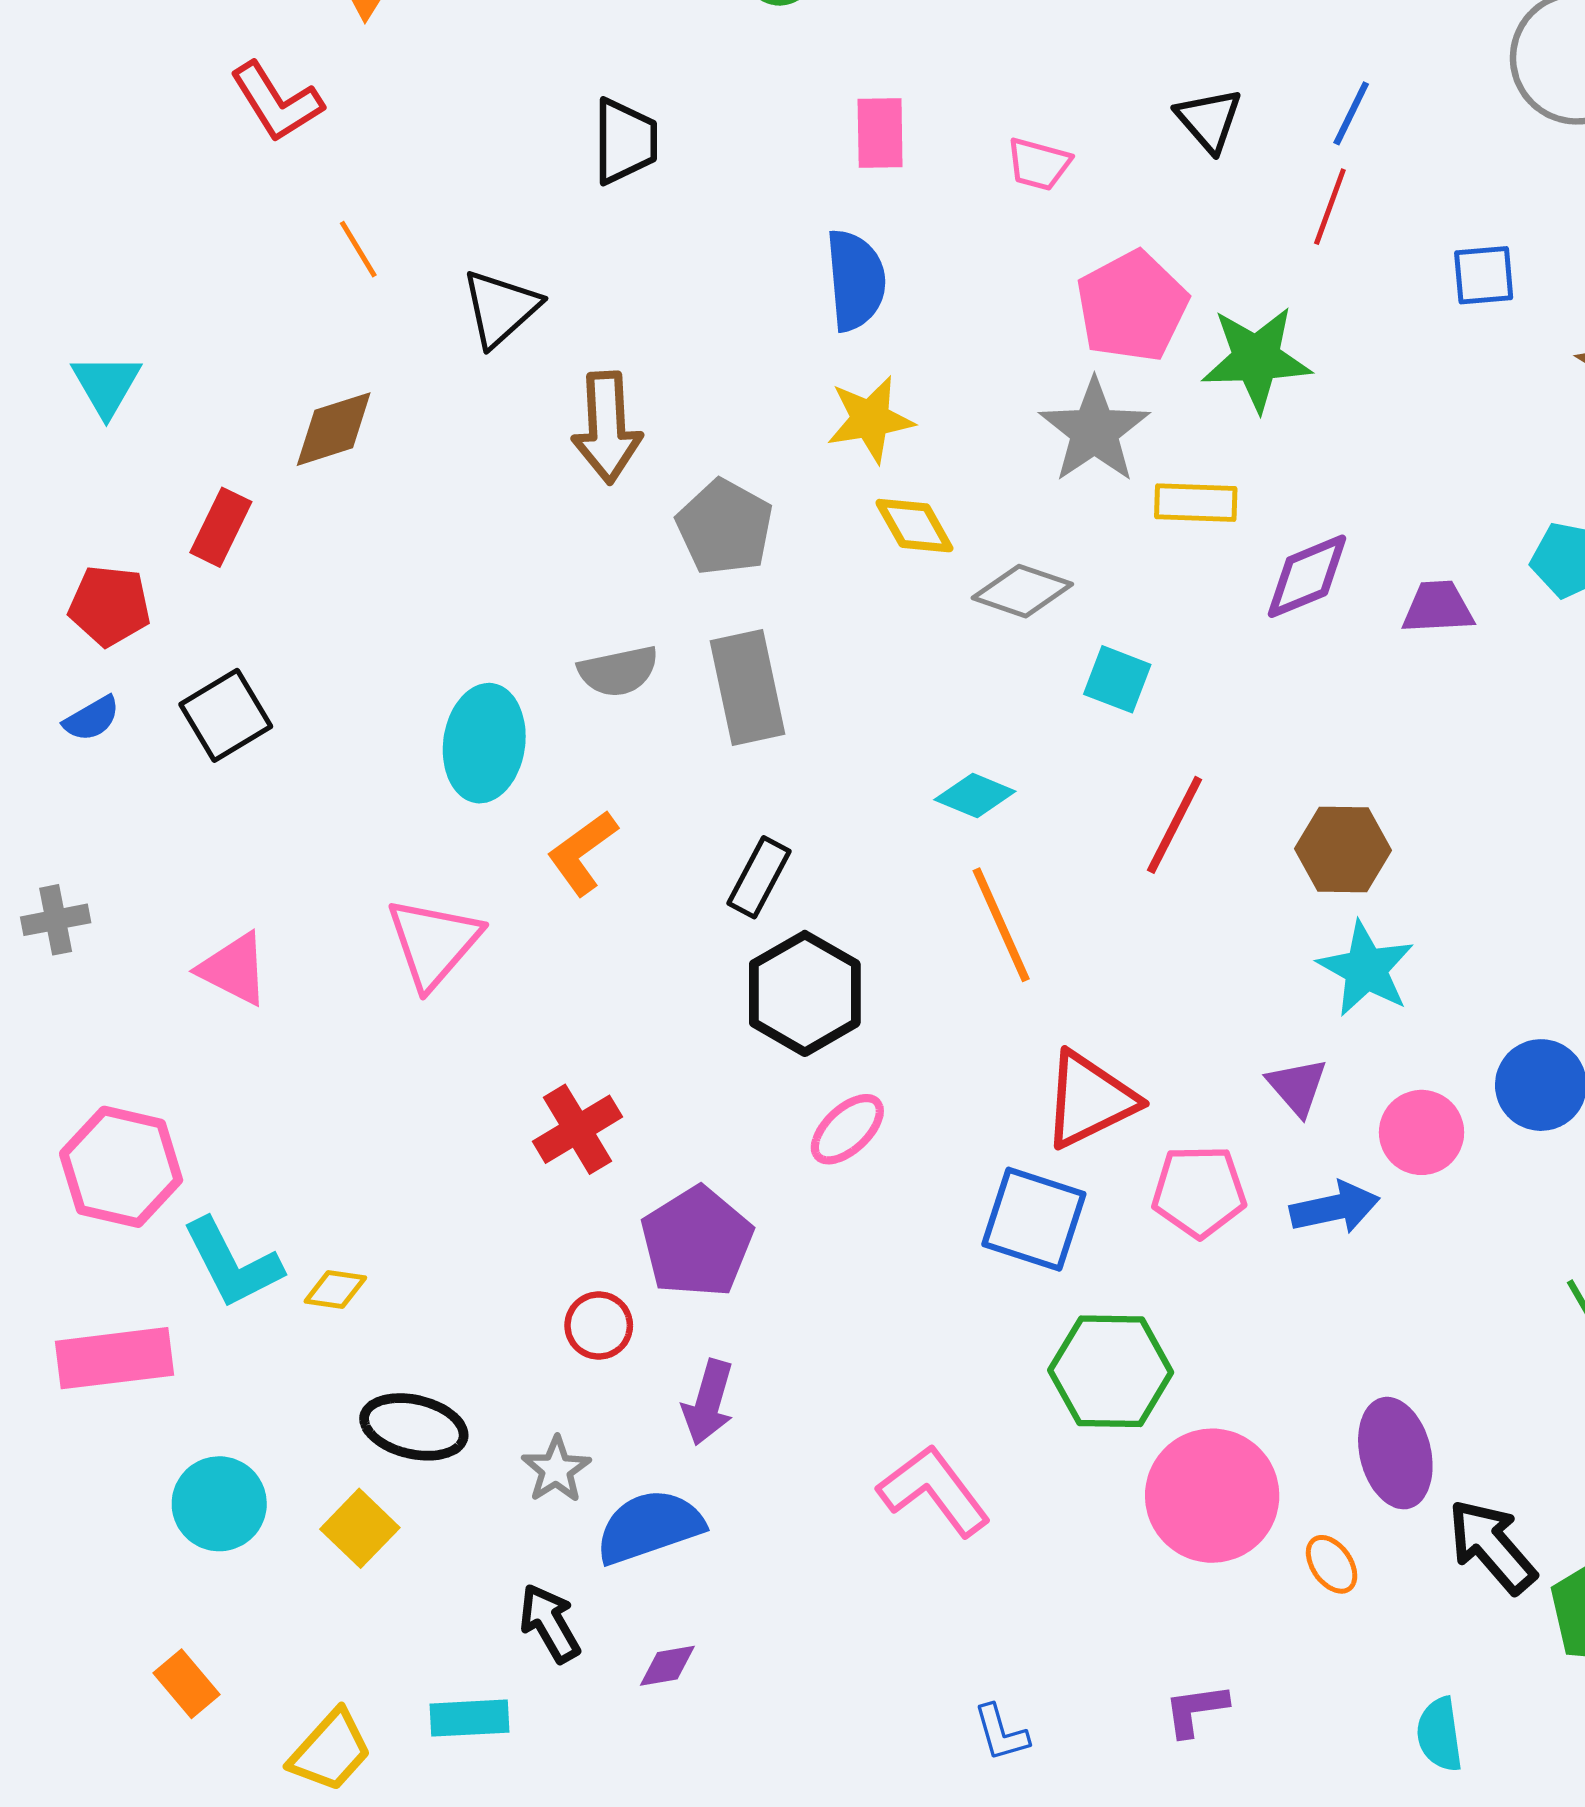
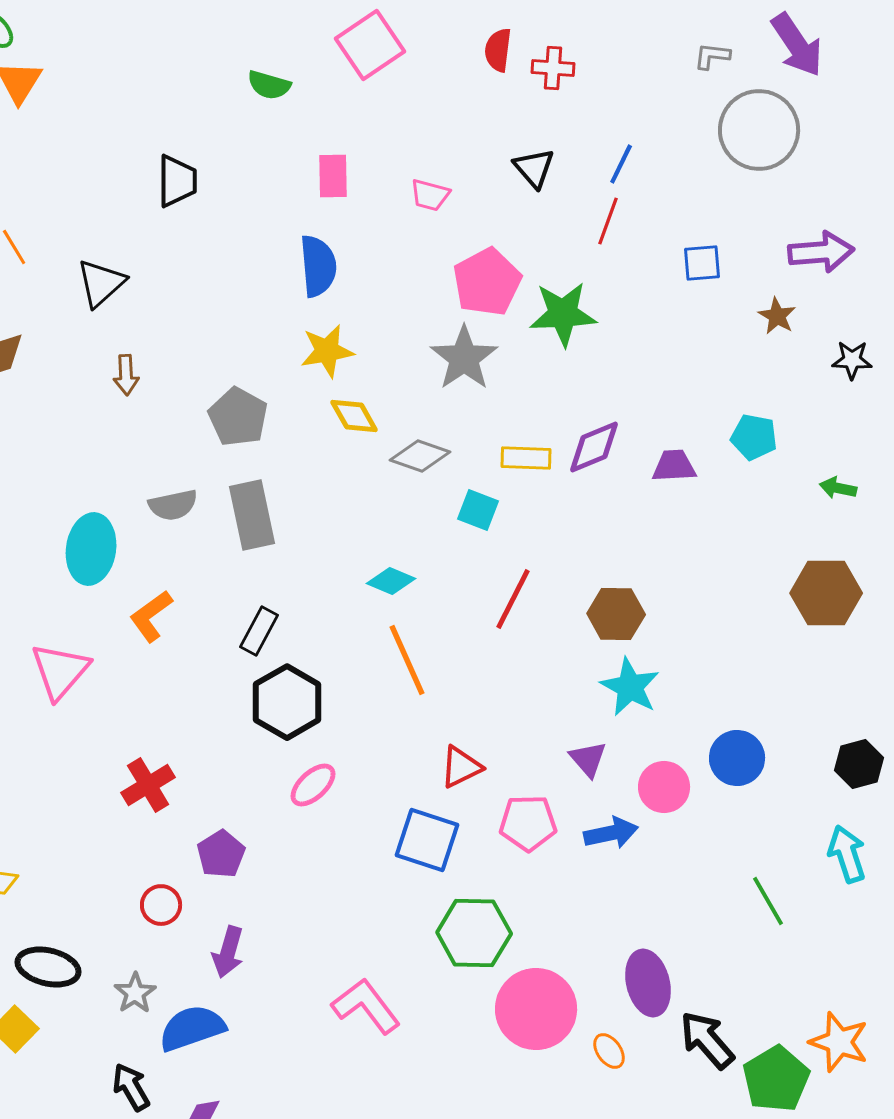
brown arrow: (607, 427) -> (126, 375), moved, size x0.6
yellow rectangle: (1196, 503) -> (526, 458), moved
red triangle: (1089, 1100) -> (461, 767), size x0.7
purple pentagon: (697, 1242) -> (221, 854), size x0.7

